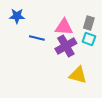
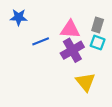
blue line: (37, 38) -> (41, 41), turned -35
yellow triangle: (78, 75) -> (85, 82), turned 36

